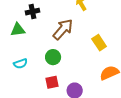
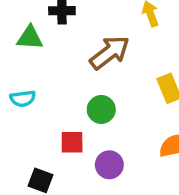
green circle: (53, 57) -> (101, 109), moved

